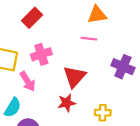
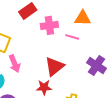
pink cross: (41, 54) -> (49, 25), moved

